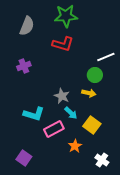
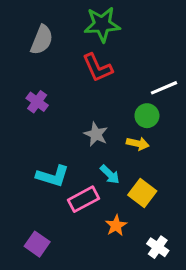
red L-shape: (63, 44) -> (97, 68), turned 50
purple cross: (24, 66) -> (37, 102), turned -32
gray star: (62, 96) -> (96, 134), moved

